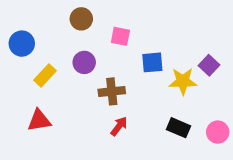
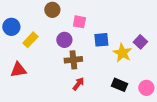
purple circle: (84, 62) -> (64, 40), moved
yellow rectangle: (45, 75) -> (30, 40), moved
yellow star: (183, 81) -> (122, 53), turned 30
red triangle: (39, 120) -> (18, 70), moved

